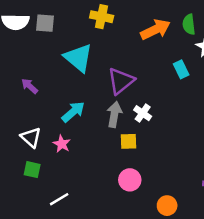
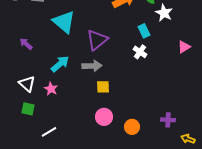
white cross: (143, 113) -> (140, 52), moved
gray arrow: (114, 114) -> (92, 66), turned 78
orange circle: (167, 206) -> (132, 127), moved

